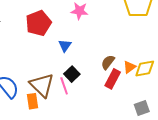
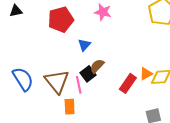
brown semicircle: (108, 62) -> (97, 66), moved
orange rectangle: (32, 101) -> (70, 107), moved

